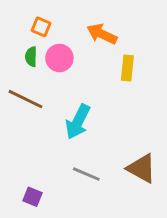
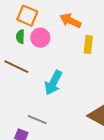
orange square: (41, 27) -> (27, 16), size x1.5
gray line: (86, 174) -> (37, 120), moved

